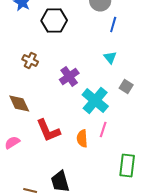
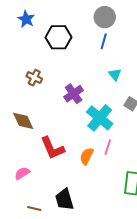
blue line: (113, 24) -> (104, 41), moved
orange semicircle: (82, 138) -> (87, 156), turned 30
pink semicircle: (12, 142) -> (22, 173), moved

